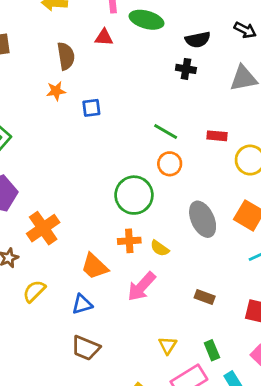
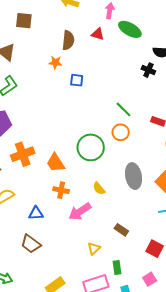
orange cross: (129, 241) -> (61, 190), moved
orange trapezoid: (94, 266) -> (56, 163), moved
yellow triangle: (168, 345) -> (94, 248), moved

